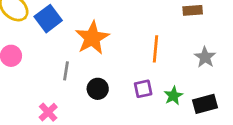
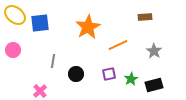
blue square: (48, 19) -> (40, 23), turned 30
orange star: (92, 38) -> (88, 27), moved
orange line: (155, 49) -> (118, 45), turned 60

